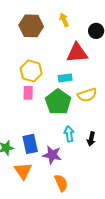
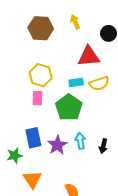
yellow semicircle: (87, 95) -> (99, 83), moved
blue rectangle: (30, 144) -> (33, 138), moved
purple star: (52, 155) -> (57, 145), moved, turned 30

